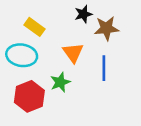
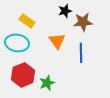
green star: (60, 82) -> (47, 83), moved

